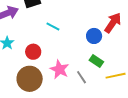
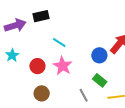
pink star: (59, 69) -> (63, 66), moved
brown circle: (30, 79) -> (42, 93), moved, size x0.6

